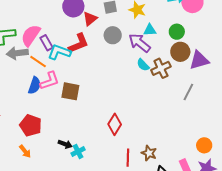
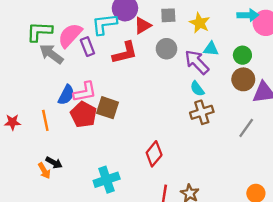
cyan L-shape: (59, 52) -> (104, 24), moved, turned -35
gray arrow: (17, 53) -> (51, 54), turned 35
orange line: (38, 62) -> (45, 120), moved, turned 36
brown cross: (161, 68) -> (202, 112), moved
red pentagon: (31, 125) -> (84, 115), moved
black arrow: (65, 144) -> (54, 163), moved
cyan cross: (78, 151) -> (107, 180), size x1.5

